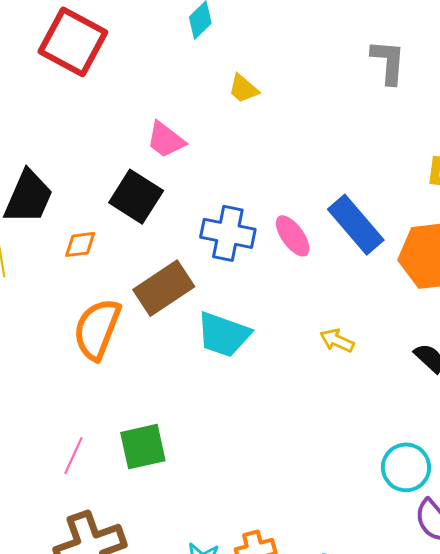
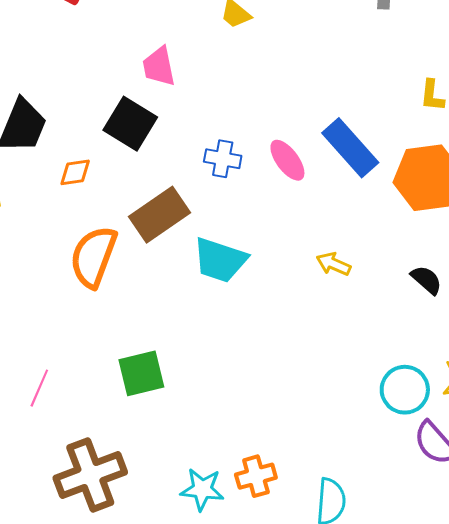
pink trapezoid: (166, 140) -> (159, 66), turned 42
blue cross: (228, 233) -> (223, 159), size x0.7
pink line: (73, 456) -> (39, 388), moved

